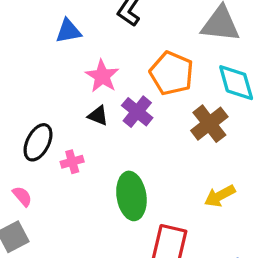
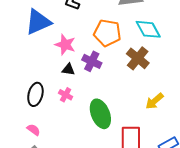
blue triangle: (68, 31) -> (38, 22), size x1.6
pink cross: (72, 162) -> (66, 95), moved, turned -32

